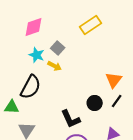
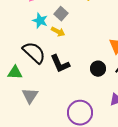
black semicircle: (31, 87) -> (34, 53), turned -75
black L-shape: (71, 119) -> (60, 64), moved

